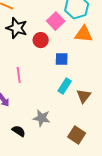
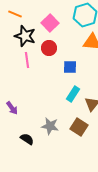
pink square: (56, 21) -> (50, 23), moved
pink line: (19, 75) -> (27, 60), moved
brown square: (77, 135) -> (79, 127), moved

